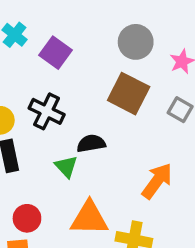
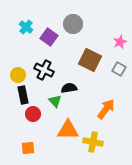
gray circle: (136, 42) -> (73, 24), moved
red circle: (27, 218) -> (33, 114), moved

